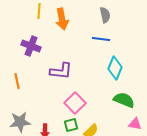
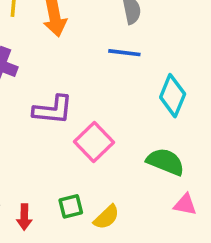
cyan diamond: (115, 68) -> (173, 96), moved
pink square: (75, 103) -> (94, 142), moved

